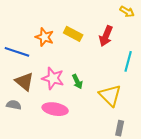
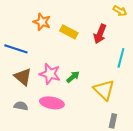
orange star: (44, 37) -> (42, 22), moved
green arrow: (77, 82) -> (73, 77), turned -104
gray semicircle: (14, 105) -> (21, 106), moved

